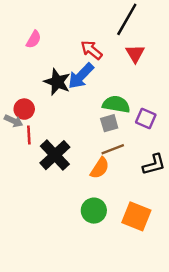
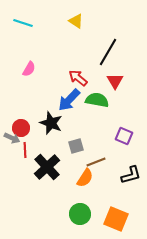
black star: (57, 82) -> (51, 123), moved
green semicircle: (116, 104) -> (97, 100), moved
gray square: (109, 123) -> (76, 146), moved

